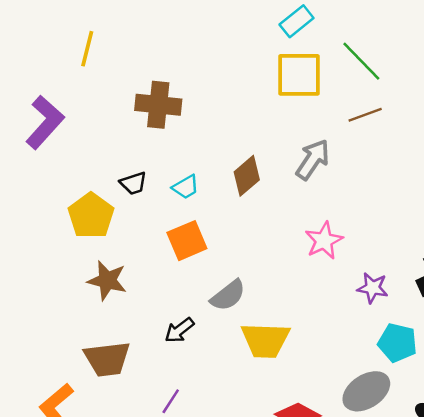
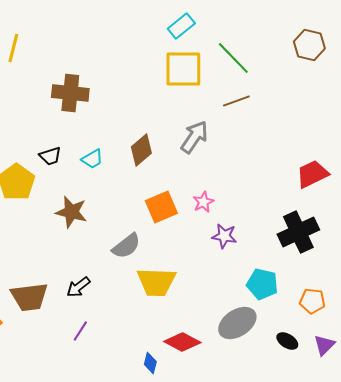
orange square: (187, 241) -> (161, 207), moved
pink star: (324, 241) -> (203, 202), size x0.7
brown star: (107, 280) -> (71, 212), moved
purple star: (373, 288) -> (224, 236), moved
black arrow: (179, 330) -> (78, 287), moved

